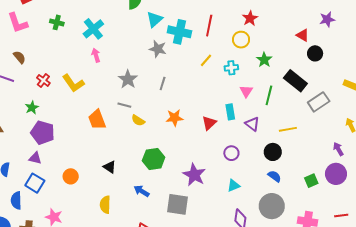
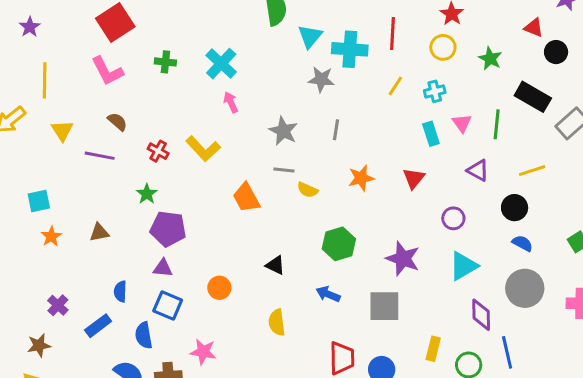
green star: (264, 60) -> (490, 58), moved
cyan rectangle: (230, 112) -> (431, 134), moved
cyan triangle: (233, 185) -> (463, 266), size x1.5

